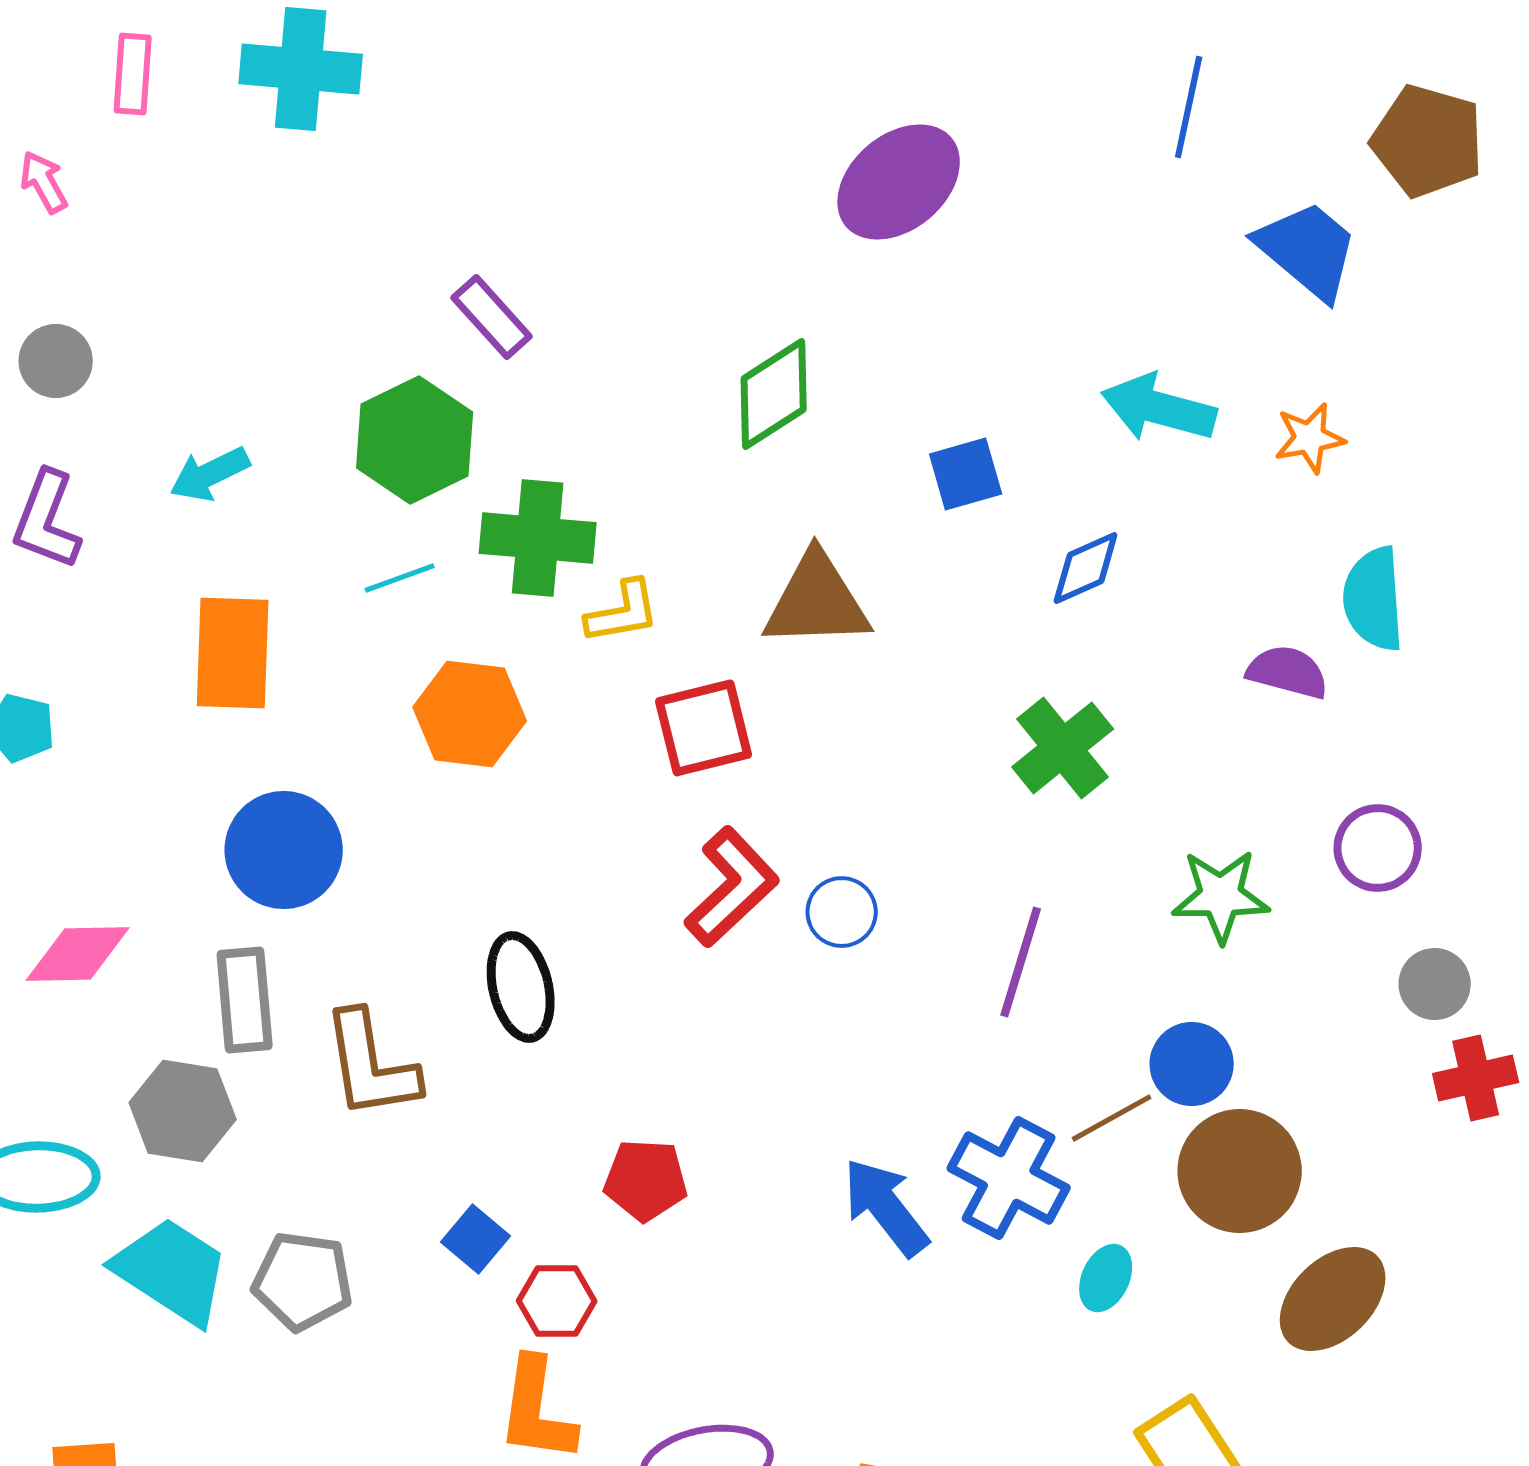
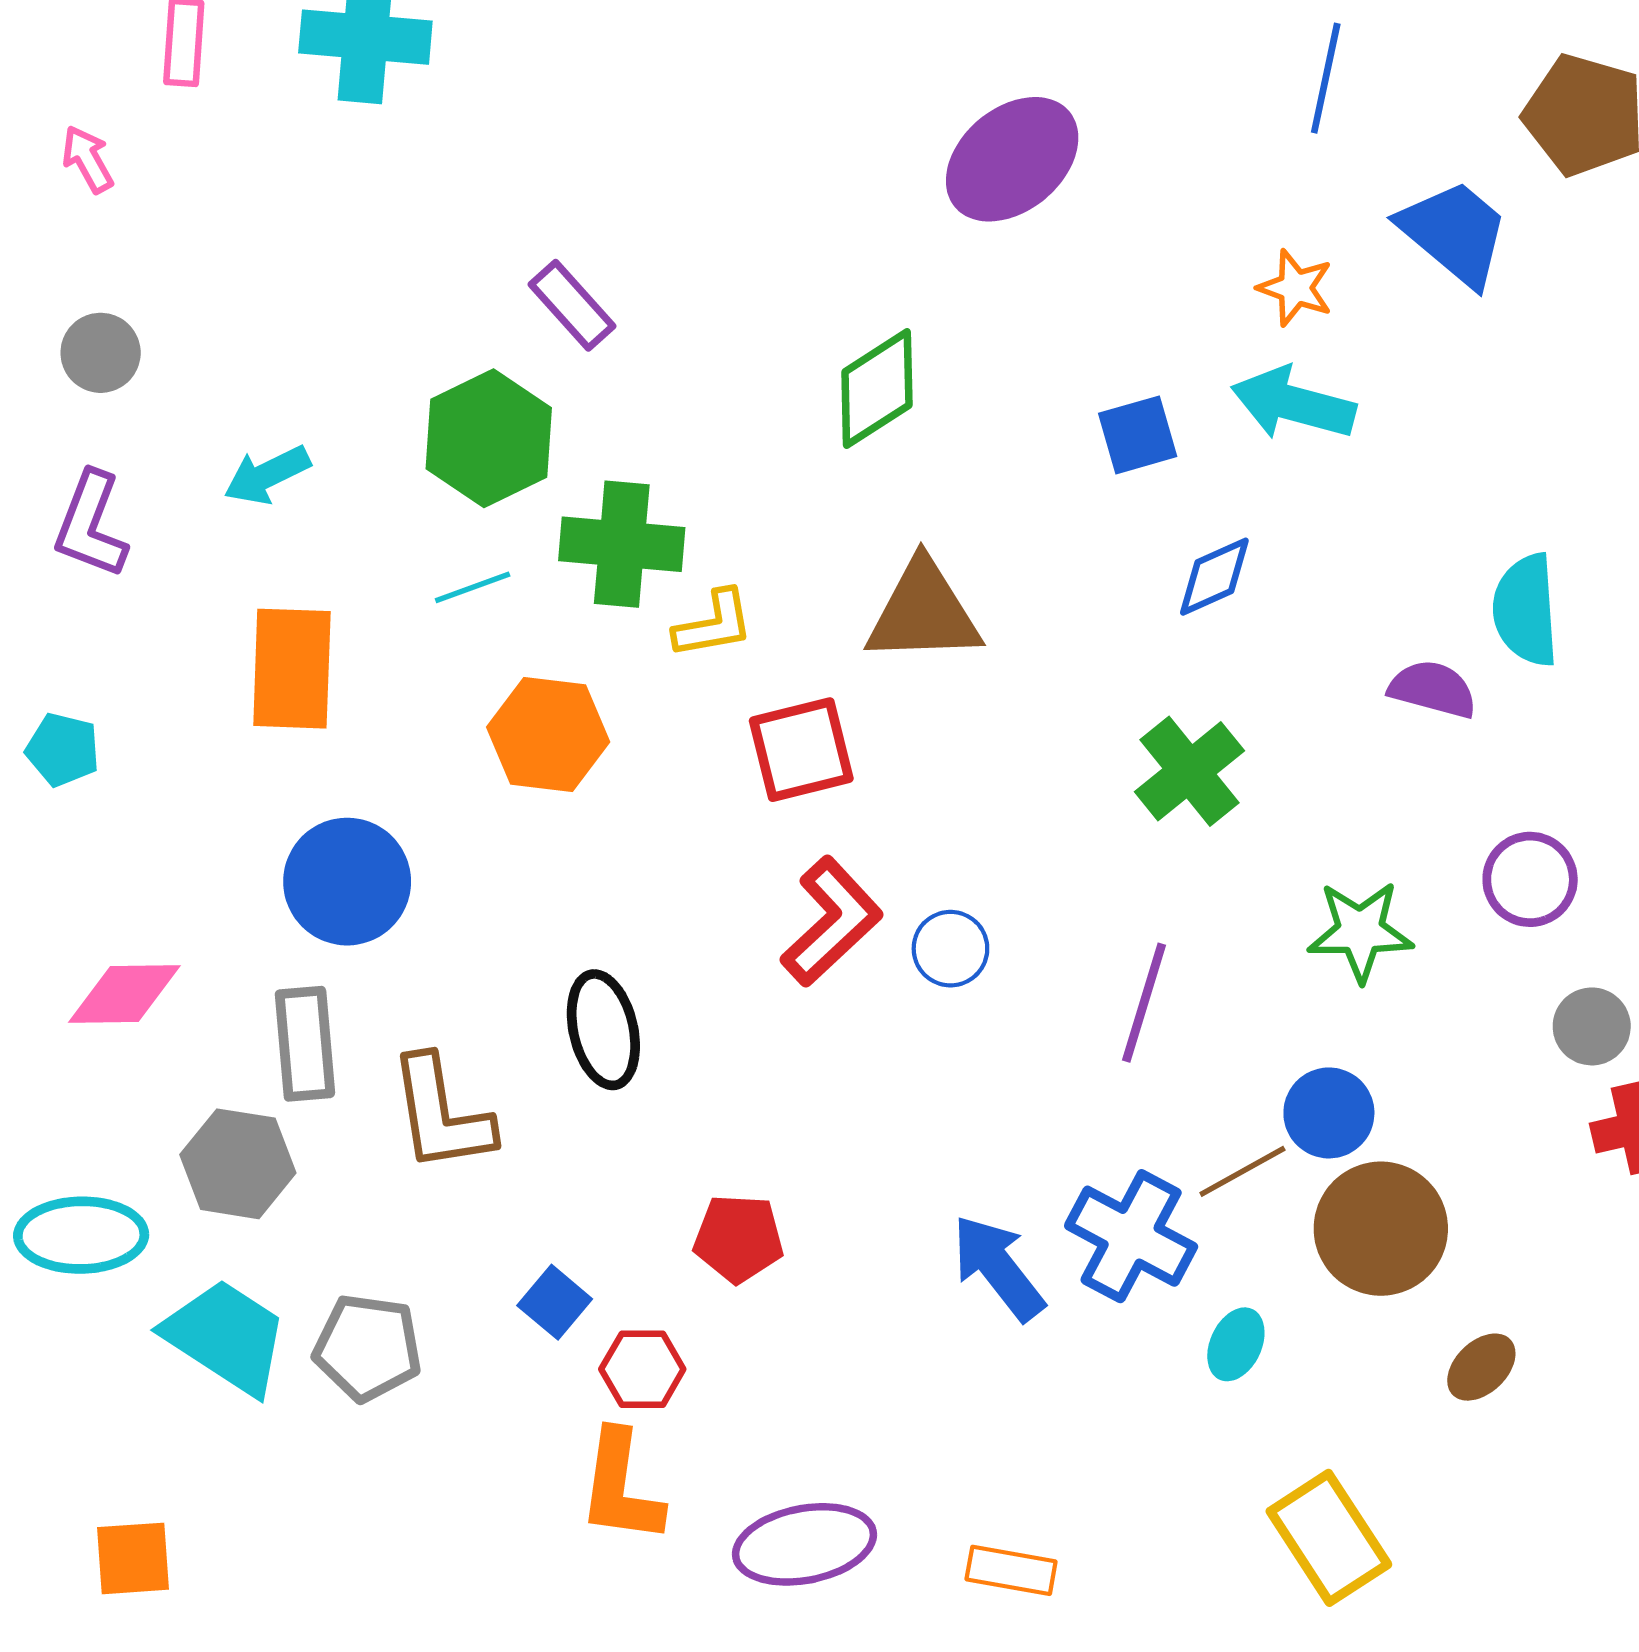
orange star: (1310, 438) -> (1295, 288), moved, turned 30
blue square: (966, 474) -> (1138, 435), moved
brown ellipse: (1333, 1299) -> (1481, 1367), size x0.6

